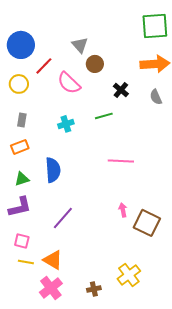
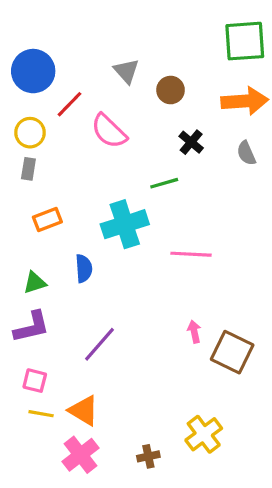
brown circle: (95, 64) -> (171, 90), moved
gray rectangle: (22, 120) -> (28, 169), moved
cyan cross: (66, 124) -> (125, 224), moved, size x1.8
orange rectangle: (20, 147) -> (47, 219), moved
blue semicircle: (53, 170) -> (84, 268), size x0.7

